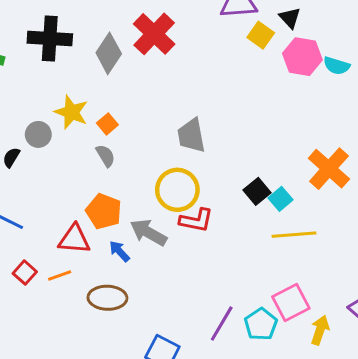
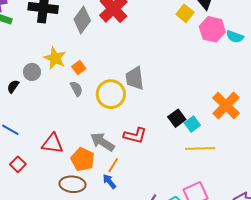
yellow circle: (177, 190) -> (111, 94), moved
orange pentagon: (104, 211) -> (83, 159), moved
blue arrow: (119, 251) -> (109, 181), moved
orange line: (60, 276) -> (113, 165), moved, turned -42

